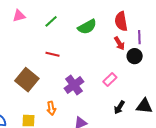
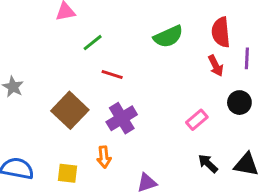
green line: (51, 21) -> (93, 43), moved
black circle: (135, 56) -> (239, 103), moved
purple cross: (74, 85) -> (122, 118), moved
black arrow: (119, 107) -> (208, 164), turned 96

